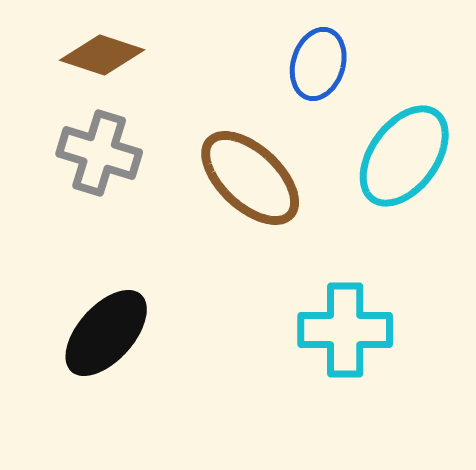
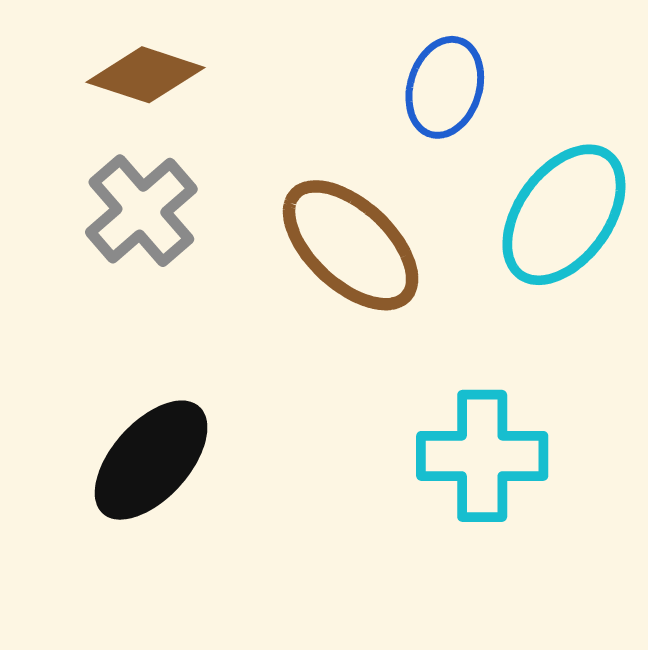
gray cross: (99, 153) -> (141, 211), turned 32

